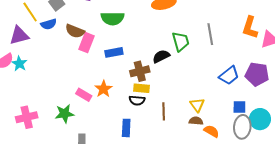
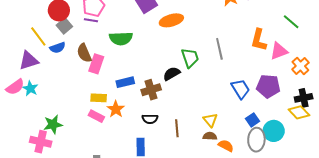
brown semicircle: (75, 31) -> (84, 53), turned 48
blue rectangle: (114, 52) -> (125, 82), moved
blue trapezoid: (229, 75) -> (240, 89), turned -80
yellow rectangle: (142, 88) -> (99, 98), moved
blue square: (239, 107) -> (252, 120), turned -32
green star: (65, 114) -> (53, 124), moved
pink cross: (27, 117) -> (41, 142), turned 30

